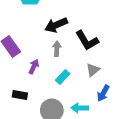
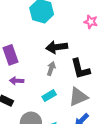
purple arrow: (34, 67) -> (17, 81), moved, turned -128
gray triangle: (93, 70) -> (78, 97), size x1.5

